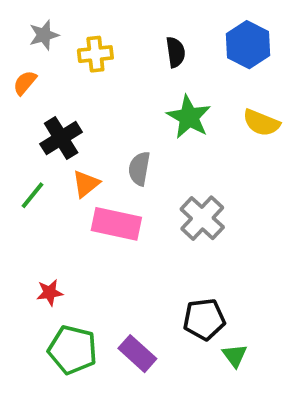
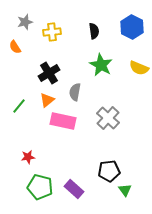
orange semicircle: (25, 83) -> (15, 47), turned -72
black cross: (61, 138) -> (49, 73), moved

